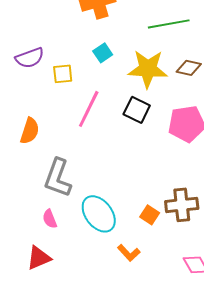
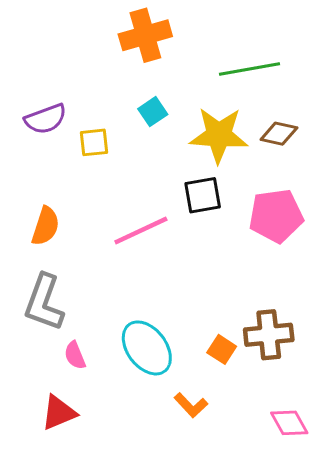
pink line: (89, 109) -> (141, 231), moved, turned 39
black square: (137, 110) -> (203, 195), turned -36
gray L-shape: (58, 178) -> (44, 302), moved

